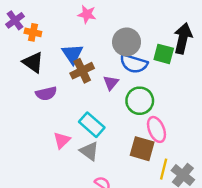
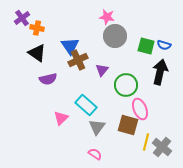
pink star: (87, 14) -> (107, 17), moved
black arrow: (183, 38) -> (160, 72), moved
blue semicircle: (134, 64) -> (164, 45), moved, size x0.6
gray triangle: (89, 151) -> (97, 127), moved, turned 30

